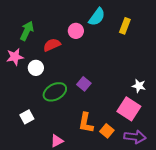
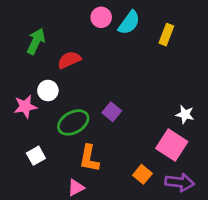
pink circle: (76, 31) -> (101, 17), moved
pink star: (15, 57) -> (25, 106), moved
orange L-shape: (86, 123) -> (89, 158), moved

